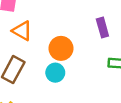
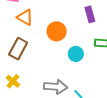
cyan circle: (55, 73) -> (76, 54), moved

